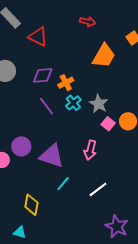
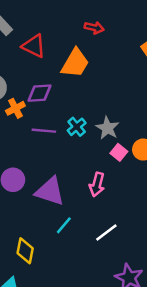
orange trapezoid: (104, 56) -> (75, 63), moved
orange cross: (66, 83) -> (15, 108), moved
purple line: (47, 106) -> (44, 131), turned -48

